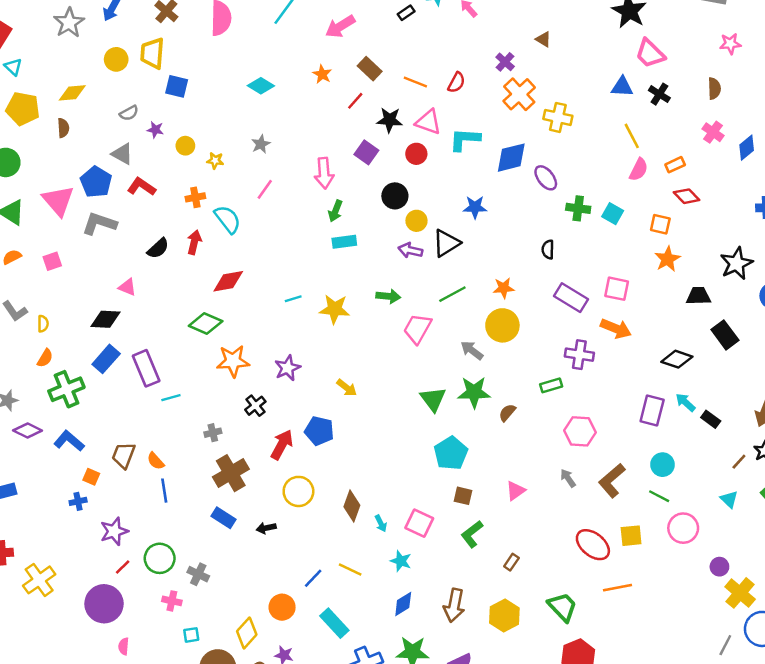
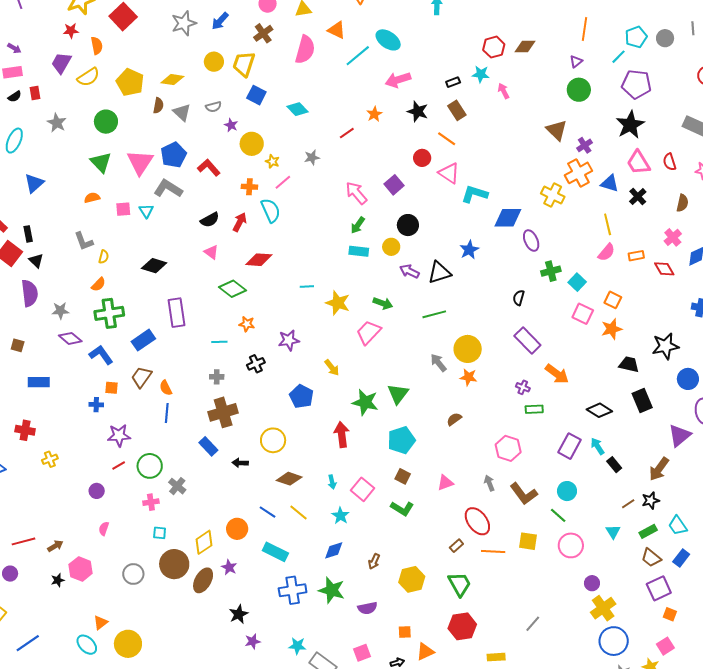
brown triangle: (543, 39) -> (557, 130), size x1.6
purple cross: (505, 62) -> (585, 145), moved
cyan triangle: (13, 67) -> (146, 211), moved
brown rectangle: (370, 69) -> (457, 110), moved
red semicircle: (456, 82) -> (670, 162), moved, turned 120
cyan diamond: (261, 86) -> (297, 109), moved
orange cross: (519, 94) -> (578, 173), moved
red line: (355, 101) -> (347, 133), moved
black star: (389, 120) -> (418, 111), moved
yellow circle: (185, 146) -> (252, 144), size x1.5
gray triangle: (122, 154) -> (182, 112), moved
red circle: (416, 154) -> (422, 158), moved
pink arrow: (324, 173) -> (356, 193), turned 130
pink line: (265, 189) -> (283, 182), moved
red diamond: (687, 196) -> (664, 269), moved
blue star: (475, 207) -> (469, 250), turned 30
green cross: (578, 208) -> (551, 271), turned -36
yellow circle: (416, 221) -> (391, 247), moved
pink triangle: (127, 287) -> (211, 252), moved
orange star: (504, 288) -> (468, 377), moved
pink square: (617, 289) -> (583, 314), moved
pink trapezoid: (417, 329) -> (369, 332), moved
purple cross: (579, 355) -> (523, 387), size x0.6
blue rectangle: (106, 359) -> (143, 340), moved
orange star: (233, 361) -> (247, 324), size x0.6
green rectangle: (551, 385) -> (534, 409), moved
green star: (474, 392) -> (365, 402), moved
cyan line: (171, 398) -> (219, 342), moved
red arrow: (282, 445) -> (342, 435), moved, turned -50
orange square: (91, 477) -> (112, 388), turned -32
brown L-shape: (612, 481) -> (524, 494), turned -100
brown diamond: (352, 506) -> (289, 479), moved, turned 75
green L-shape: (472, 534) -> (402, 508), turned -125
red ellipse: (593, 545) -> (477, 521), moved
brown rectangle: (511, 562) -> (456, 546), moved
blue line: (313, 578) -> (267, 512), turned 66
yellow cross: (39, 580) -> (50, 459), size x0.6
orange line: (618, 588) -> (493, 552), moved
pink cross: (172, 601) -> (151, 502), turned -35
purple circle: (104, 604) -> (97, 491), size x0.5
brown arrow: (454, 605) -> (374, 561), size x0.6
cyan rectangle: (334, 623) -> (275, 552), turned -35
gray line: (725, 645) -> (533, 624), moved

